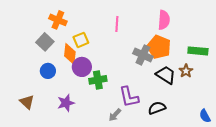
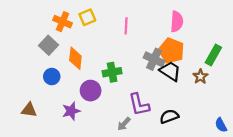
yellow square: (81, 40) -> (87, 17), moved
green rectangle: (198, 51) -> (213, 55), turned -66
purple circle: (82, 67) -> (91, 91), moved
black trapezoid: (166, 75) -> (170, 71), moved
green cross: (98, 80) -> (112, 72), moved
brown triangle: (27, 102) -> (29, 110), turned -35

